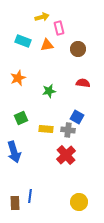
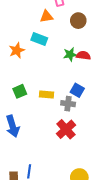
cyan rectangle: (23, 41) -> (39, 39), moved
green star: (49, 91) -> (70, 54), moved
yellow rectangle: (46, 129) -> (46, 94), moved

